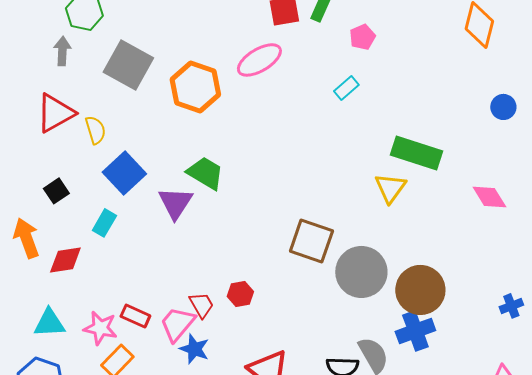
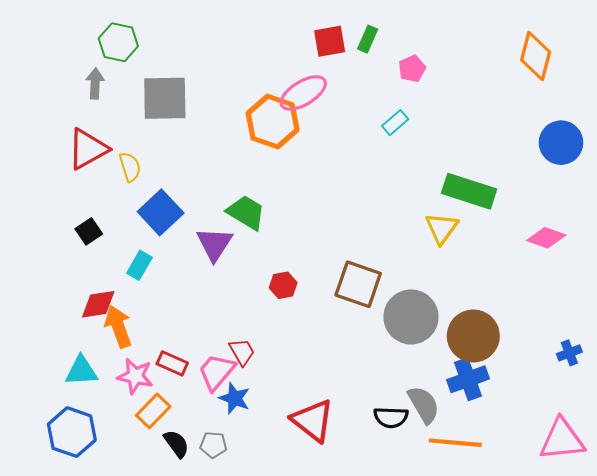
gray square: (128, 65) -> (165, 98), turned -30
orange hexagon: (195, 87) -> (273, 121), moved
blue circle: (503, 107) -> (561, 143), size x1.6
pink diamond: (489, 197) -> (546, 238), turned -39
orange arrow: (26, 238) -> (118, 326), moved
red hexagon: (240, 294) -> (283, 285), moved

